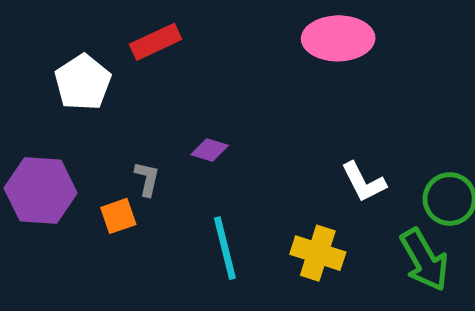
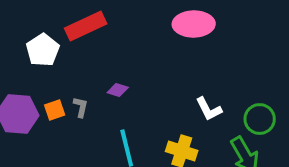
red rectangle: (156, 42) -> (86, 26), size x1.4
orange square: (118, 216) -> (55, 110), moved

